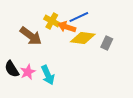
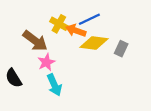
pink star: (28, 72) -> (46, 62), moved

